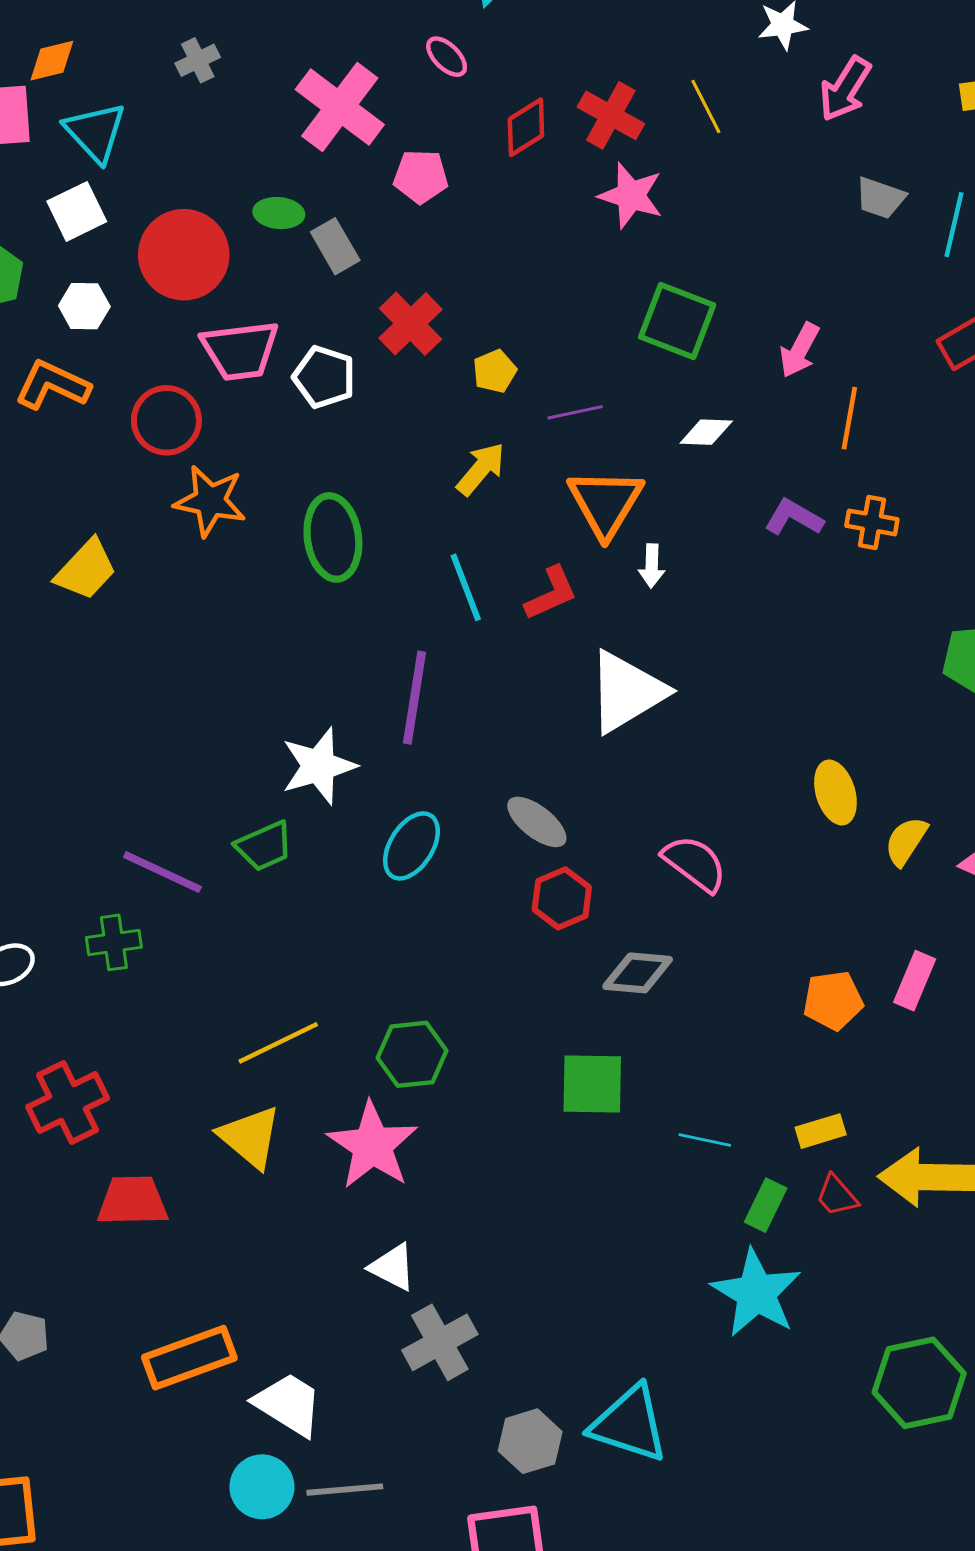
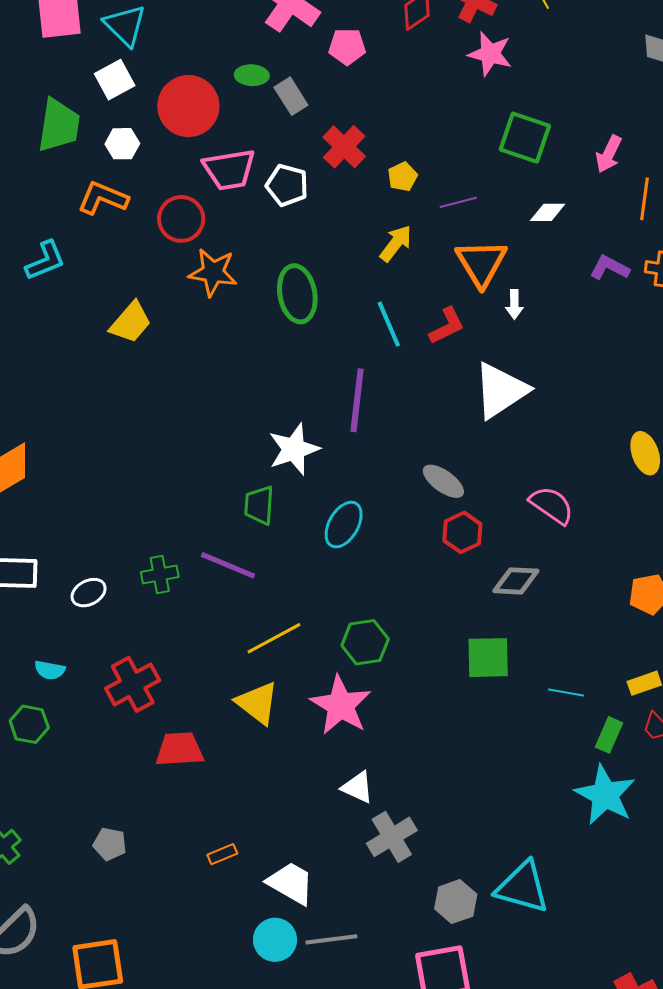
green trapezoid: (264, 846) -> (259, 505), turned 120
cyan ellipse: (411, 846) -> (344, 525), moved
purple line: (162, 872) -> (228, 565), moved
orange rectangle: (189, 1358) -> (222, 854), size x0.5

